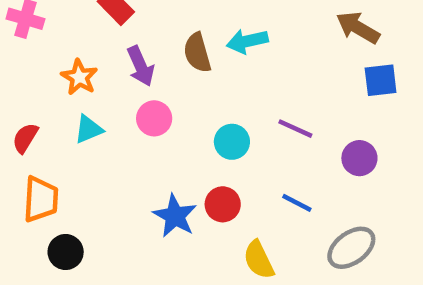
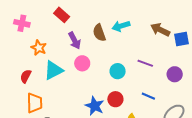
brown arrow: (358, 28) -> (160, 30), moved
orange star: (79, 77) -> (39, 48), moved
cyan triangle: (89, 129) -> (53, 70), size x1.5

